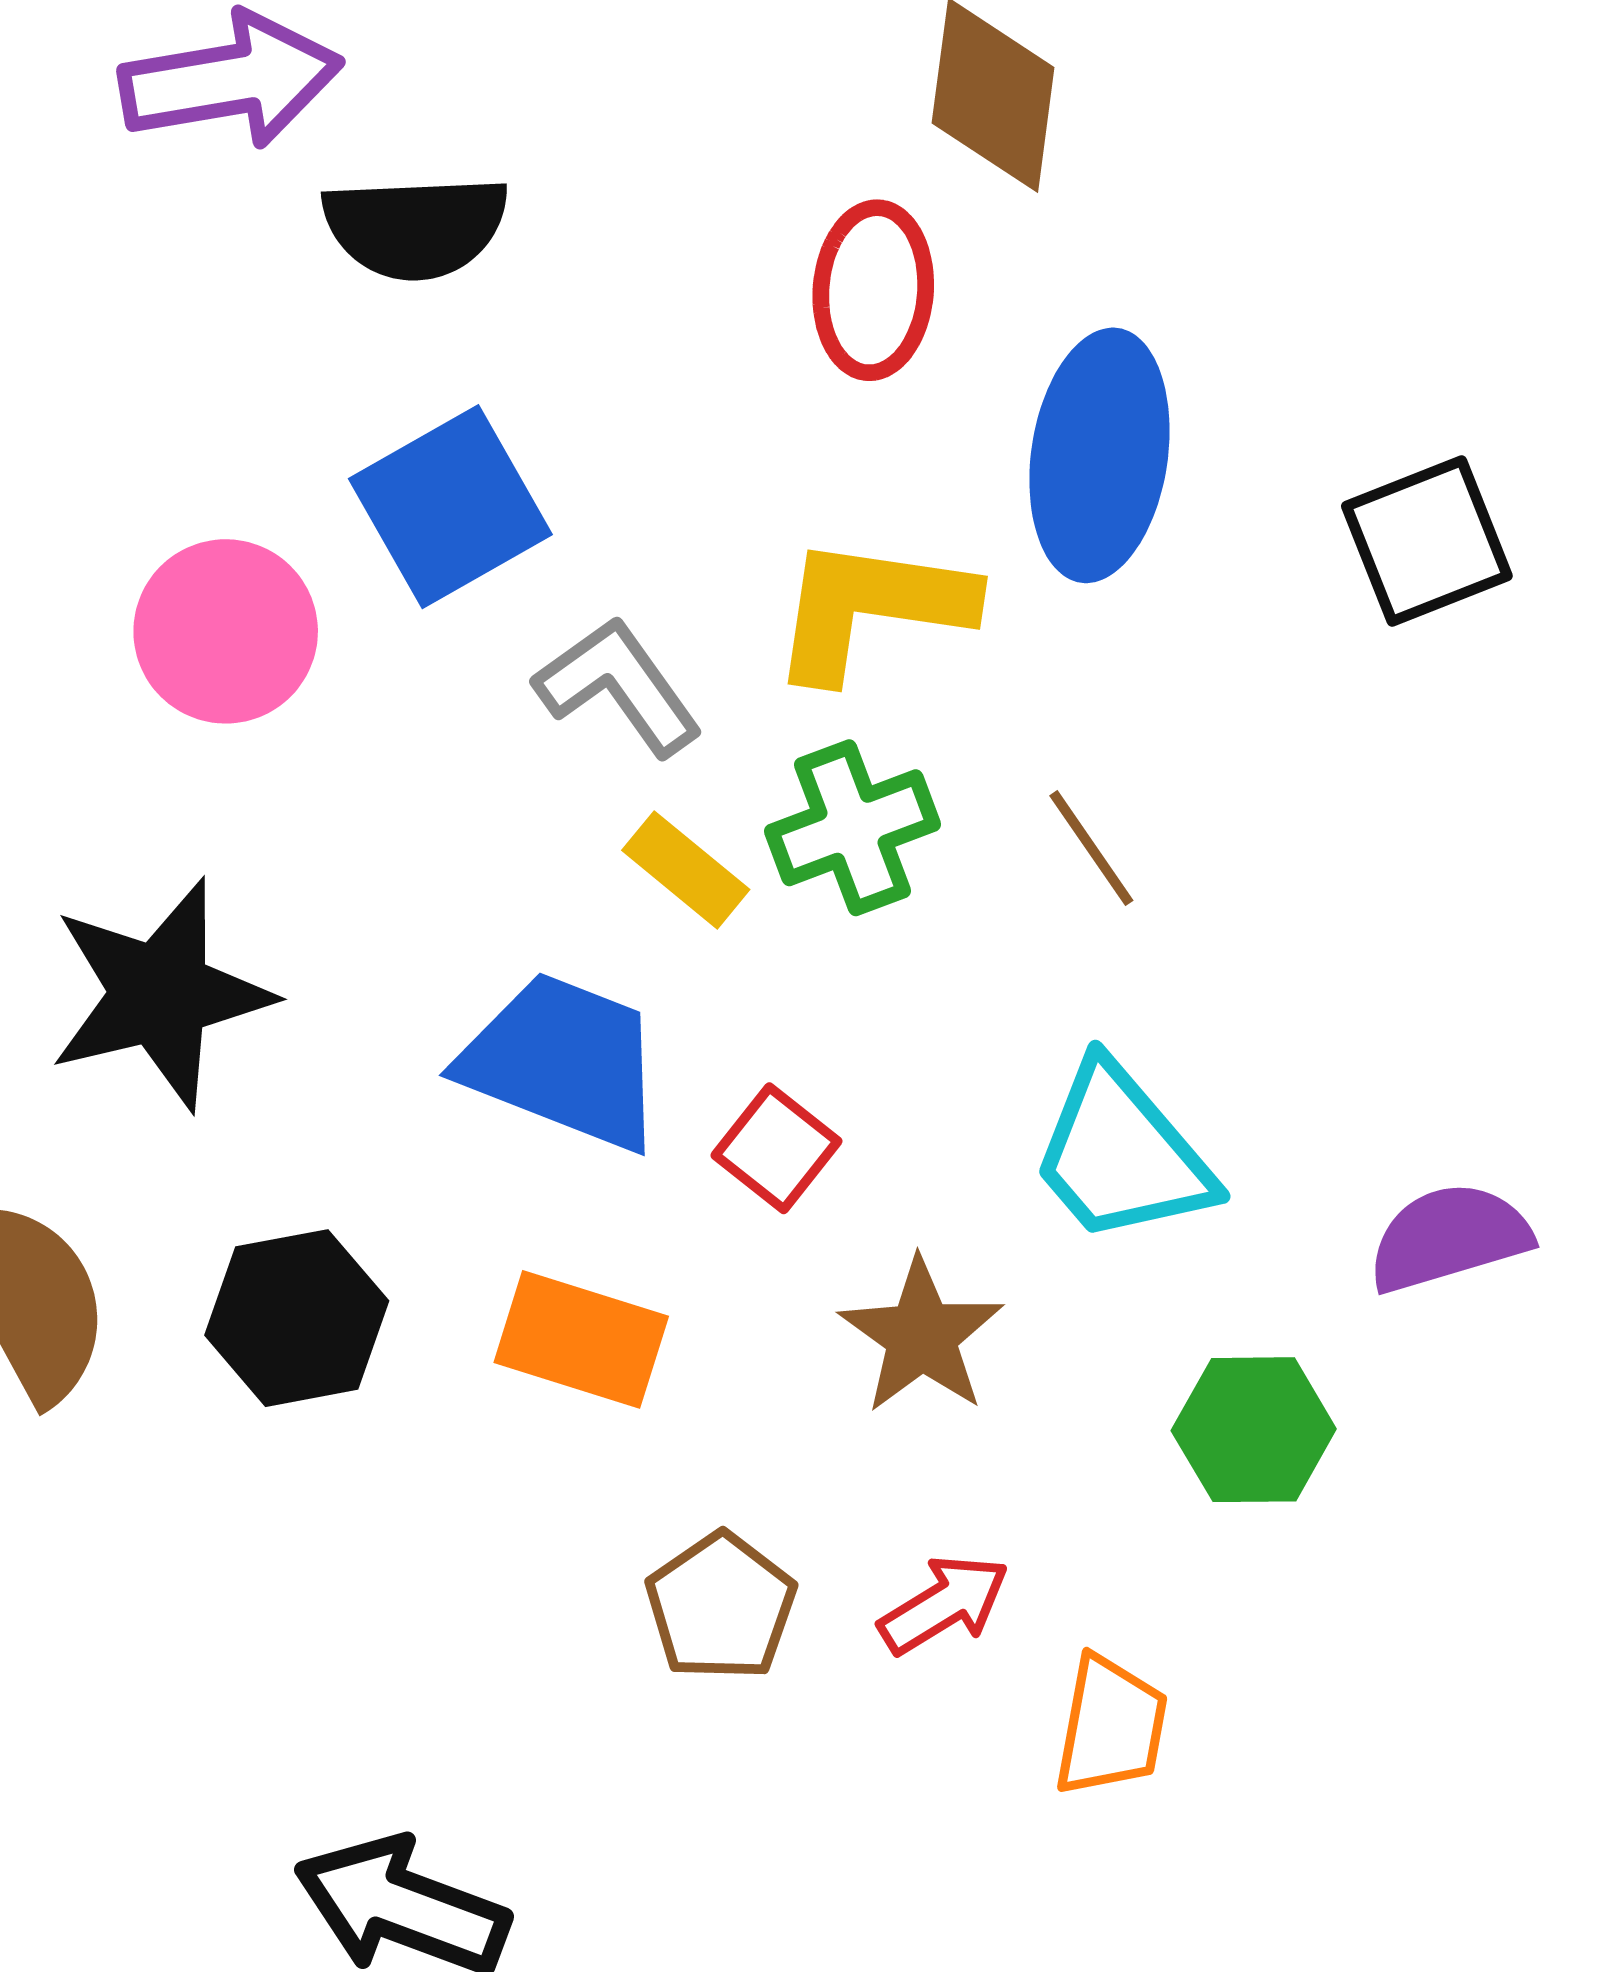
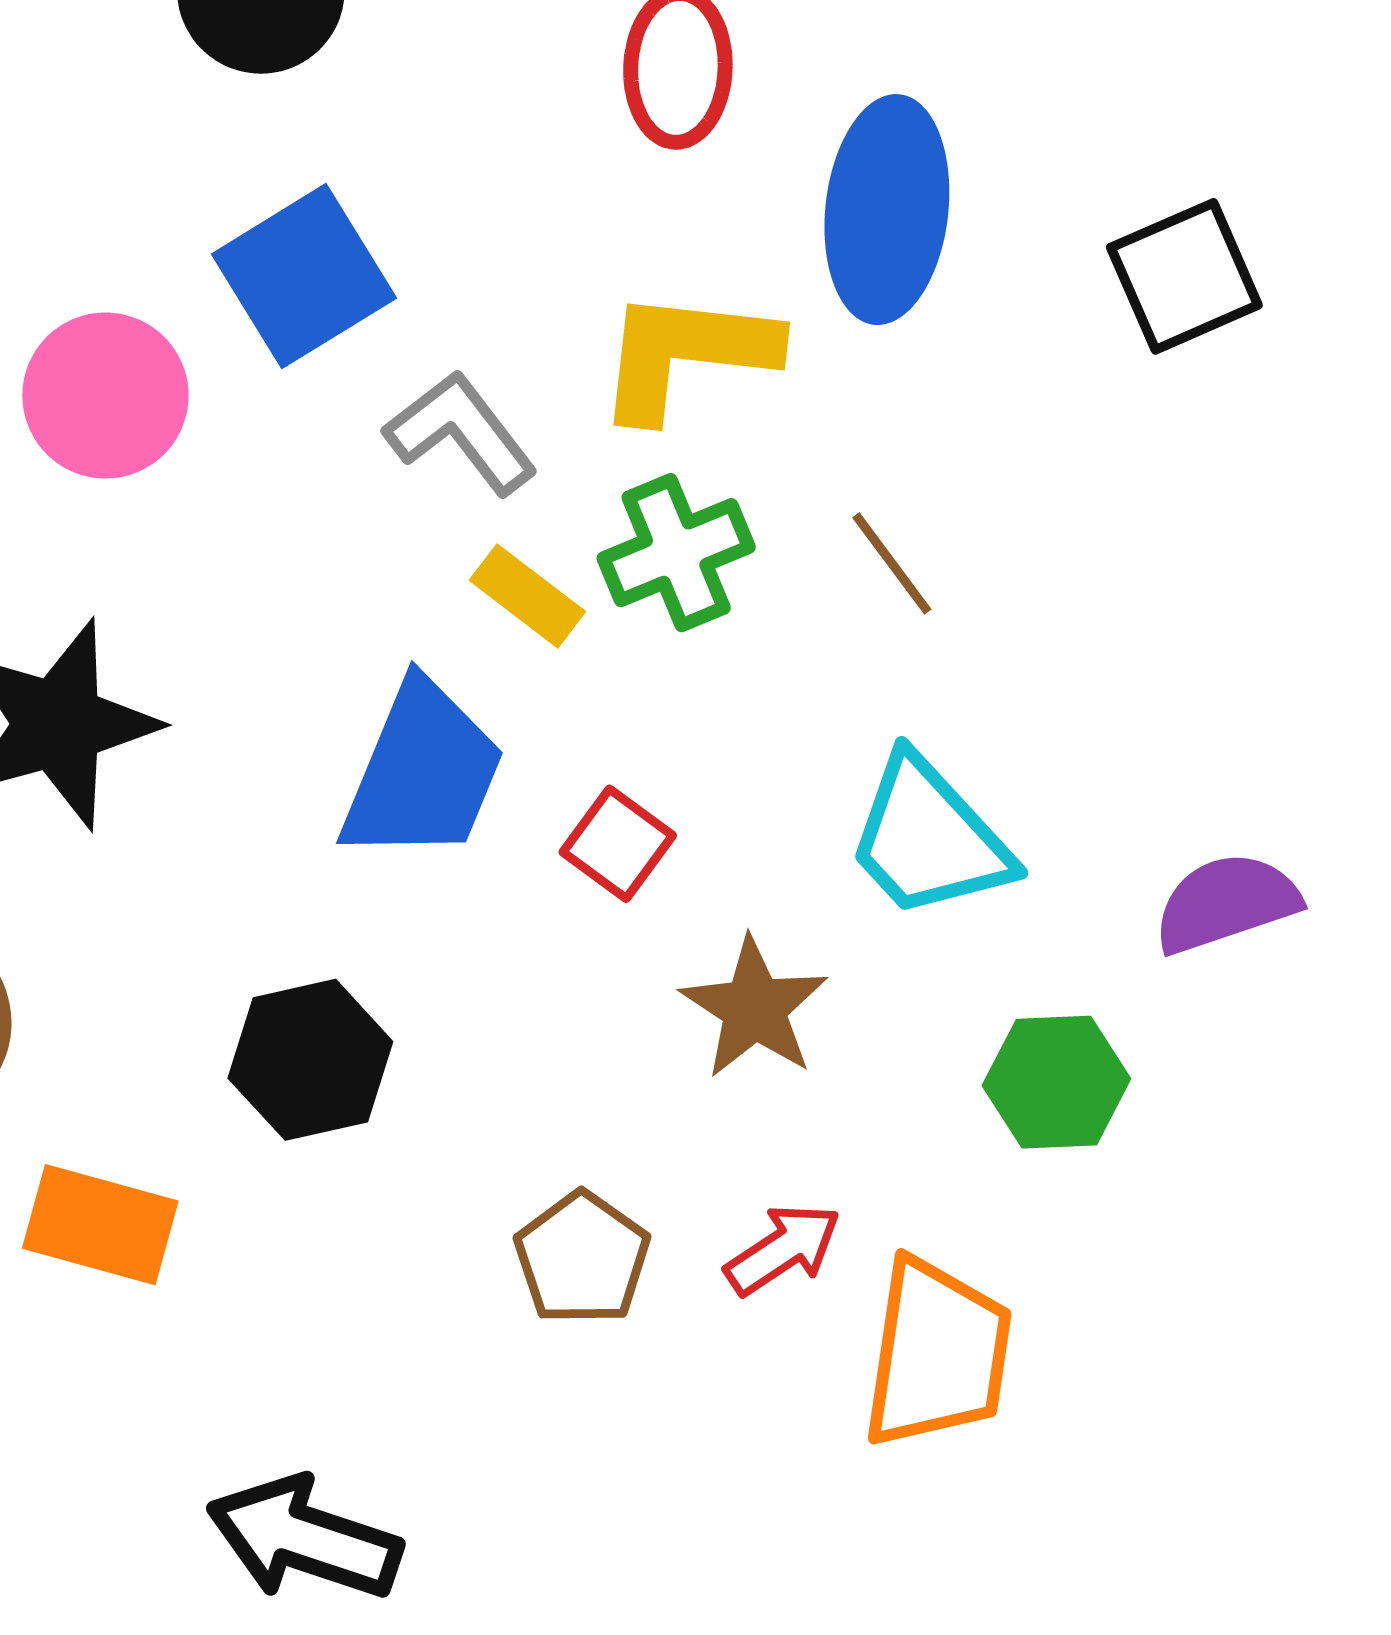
blue trapezoid: (563, 1061) -> (423, 772), turned 93
black hexagon: (297, 1318) -> (310, 1060), moved
orange rectangle: (581, 1339) -> (100, 1225), moved
orange trapezoid: (1111, 1726) -> (937, 1354), size x1.5

